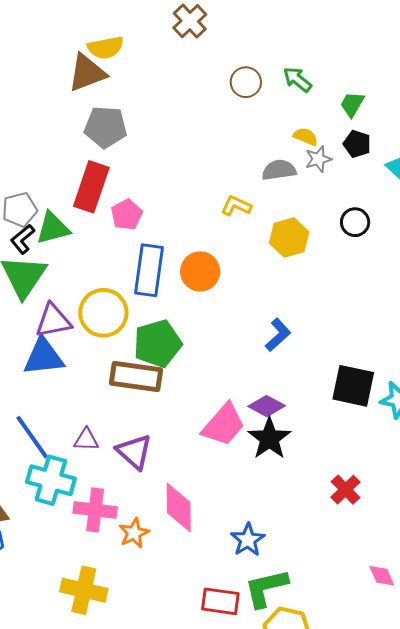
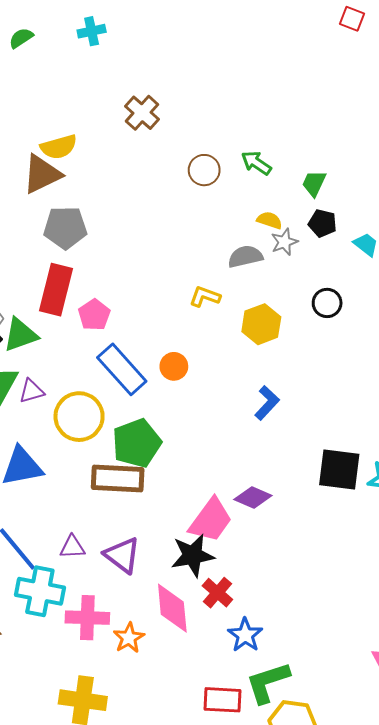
blue rectangle: (149, 270) -> (122, 369), turned -45
orange circle: (200, 271) -> (174, 366), size x0.7
purple triangle: (53, 321) -> (32, 391), moved, size x0.7
blue L-shape: (278, 335) -> (267, 403), moved
black star: (269, 438) -> (193, 555), moved, turned 30
red cross: (346, 490) -> (217, 593), moved

